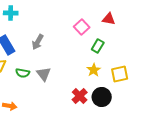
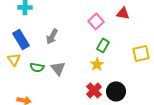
green rectangle: (98, 46) -> (103, 45), moved
yellow star: (94, 70) -> (97, 64), moved
yellow square: (120, 74) -> (141, 53), moved

